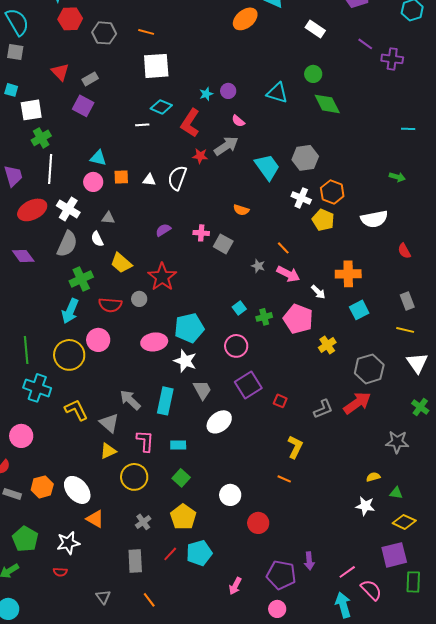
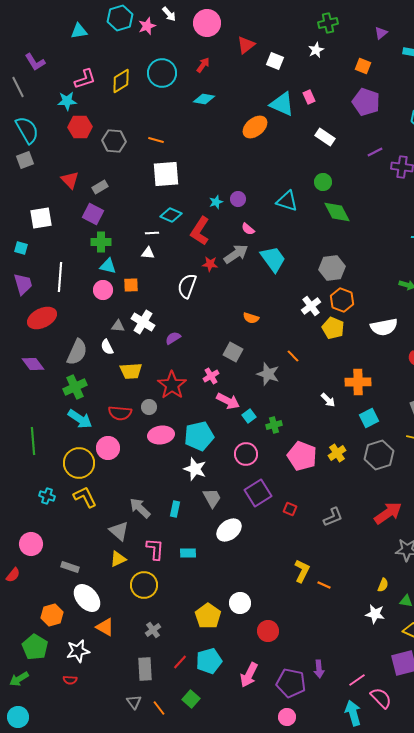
purple line: (365, 44) -> (375, 152), turned -63
gray square: (15, 52) -> (25, 160), turned -30
cyan square: (11, 90) -> (21, 248), moved
green cross: (41, 138) -> (101, 242), moved, turned 30
gray hexagon: (305, 158) -> (332, 268), moved
cyan trapezoid: (267, 167) -> (273, 259), moved
white triangle: (149, 180) -> (148, 253), moved
white cross: (301, 198) -> (311, 306), turned 30
white cross: (68, 209) -> (143, 322), moved
pink cross: (201, 233) -> (211, 376), moved, turned -35
yellow trapezoid: (121, 263) -> (131, 371), turned -45
gray star: (258, 266) -> (268, 374), size x1.6
pink arrow: (288, 274) -> (228, 401), moved
green cross: (81, 279) -> (75, 387), moved
cyan arrow: (70, 311) -> (80, 419), turned -80
pink pentagon: (298, 319) -> (302, 456), moved
pink ellipse: (154, 342) -> (161, 435), moved
green line: (26, 350) -> (33, 441), moved
gray hexagon: (369, 369) -> (379, 455), moved
cyan cross: (37, 388) -> (47, 496), size x0.6
cyan rectangle: (165, 401) -> (175, 509), size x0.6
red arrow: (357, 403) -> (388, 513), moved
yellow L-shape: (76, 410) -> (85, 497), moved
yellow L-shape: (295, 447) -> (302, 571), moved
yellow semicircle: (373, 477) -> (383, 585), turned 128
green square: (181, 478) -> (191, 699), moved
orange line: (284, 479) -> (324, 585), moved
orange hexagon: (42, 487) -> (52, 615), moved
gray rectangle: (12, 494) -> (70, 567), moved
yellow pentagon: (183, 517) -> (208, 616), moved
pink arrow: (235, 586) -> (249, 675), moved, size x1.4
gray triangle: (103, 597) -> (134, 702), moved

